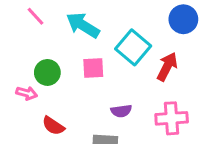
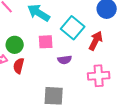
purple semicircle: (121, 111) -> (65, 60), moved
red semicircle: (53, 126) -> (19, 66), moved, turned 70

